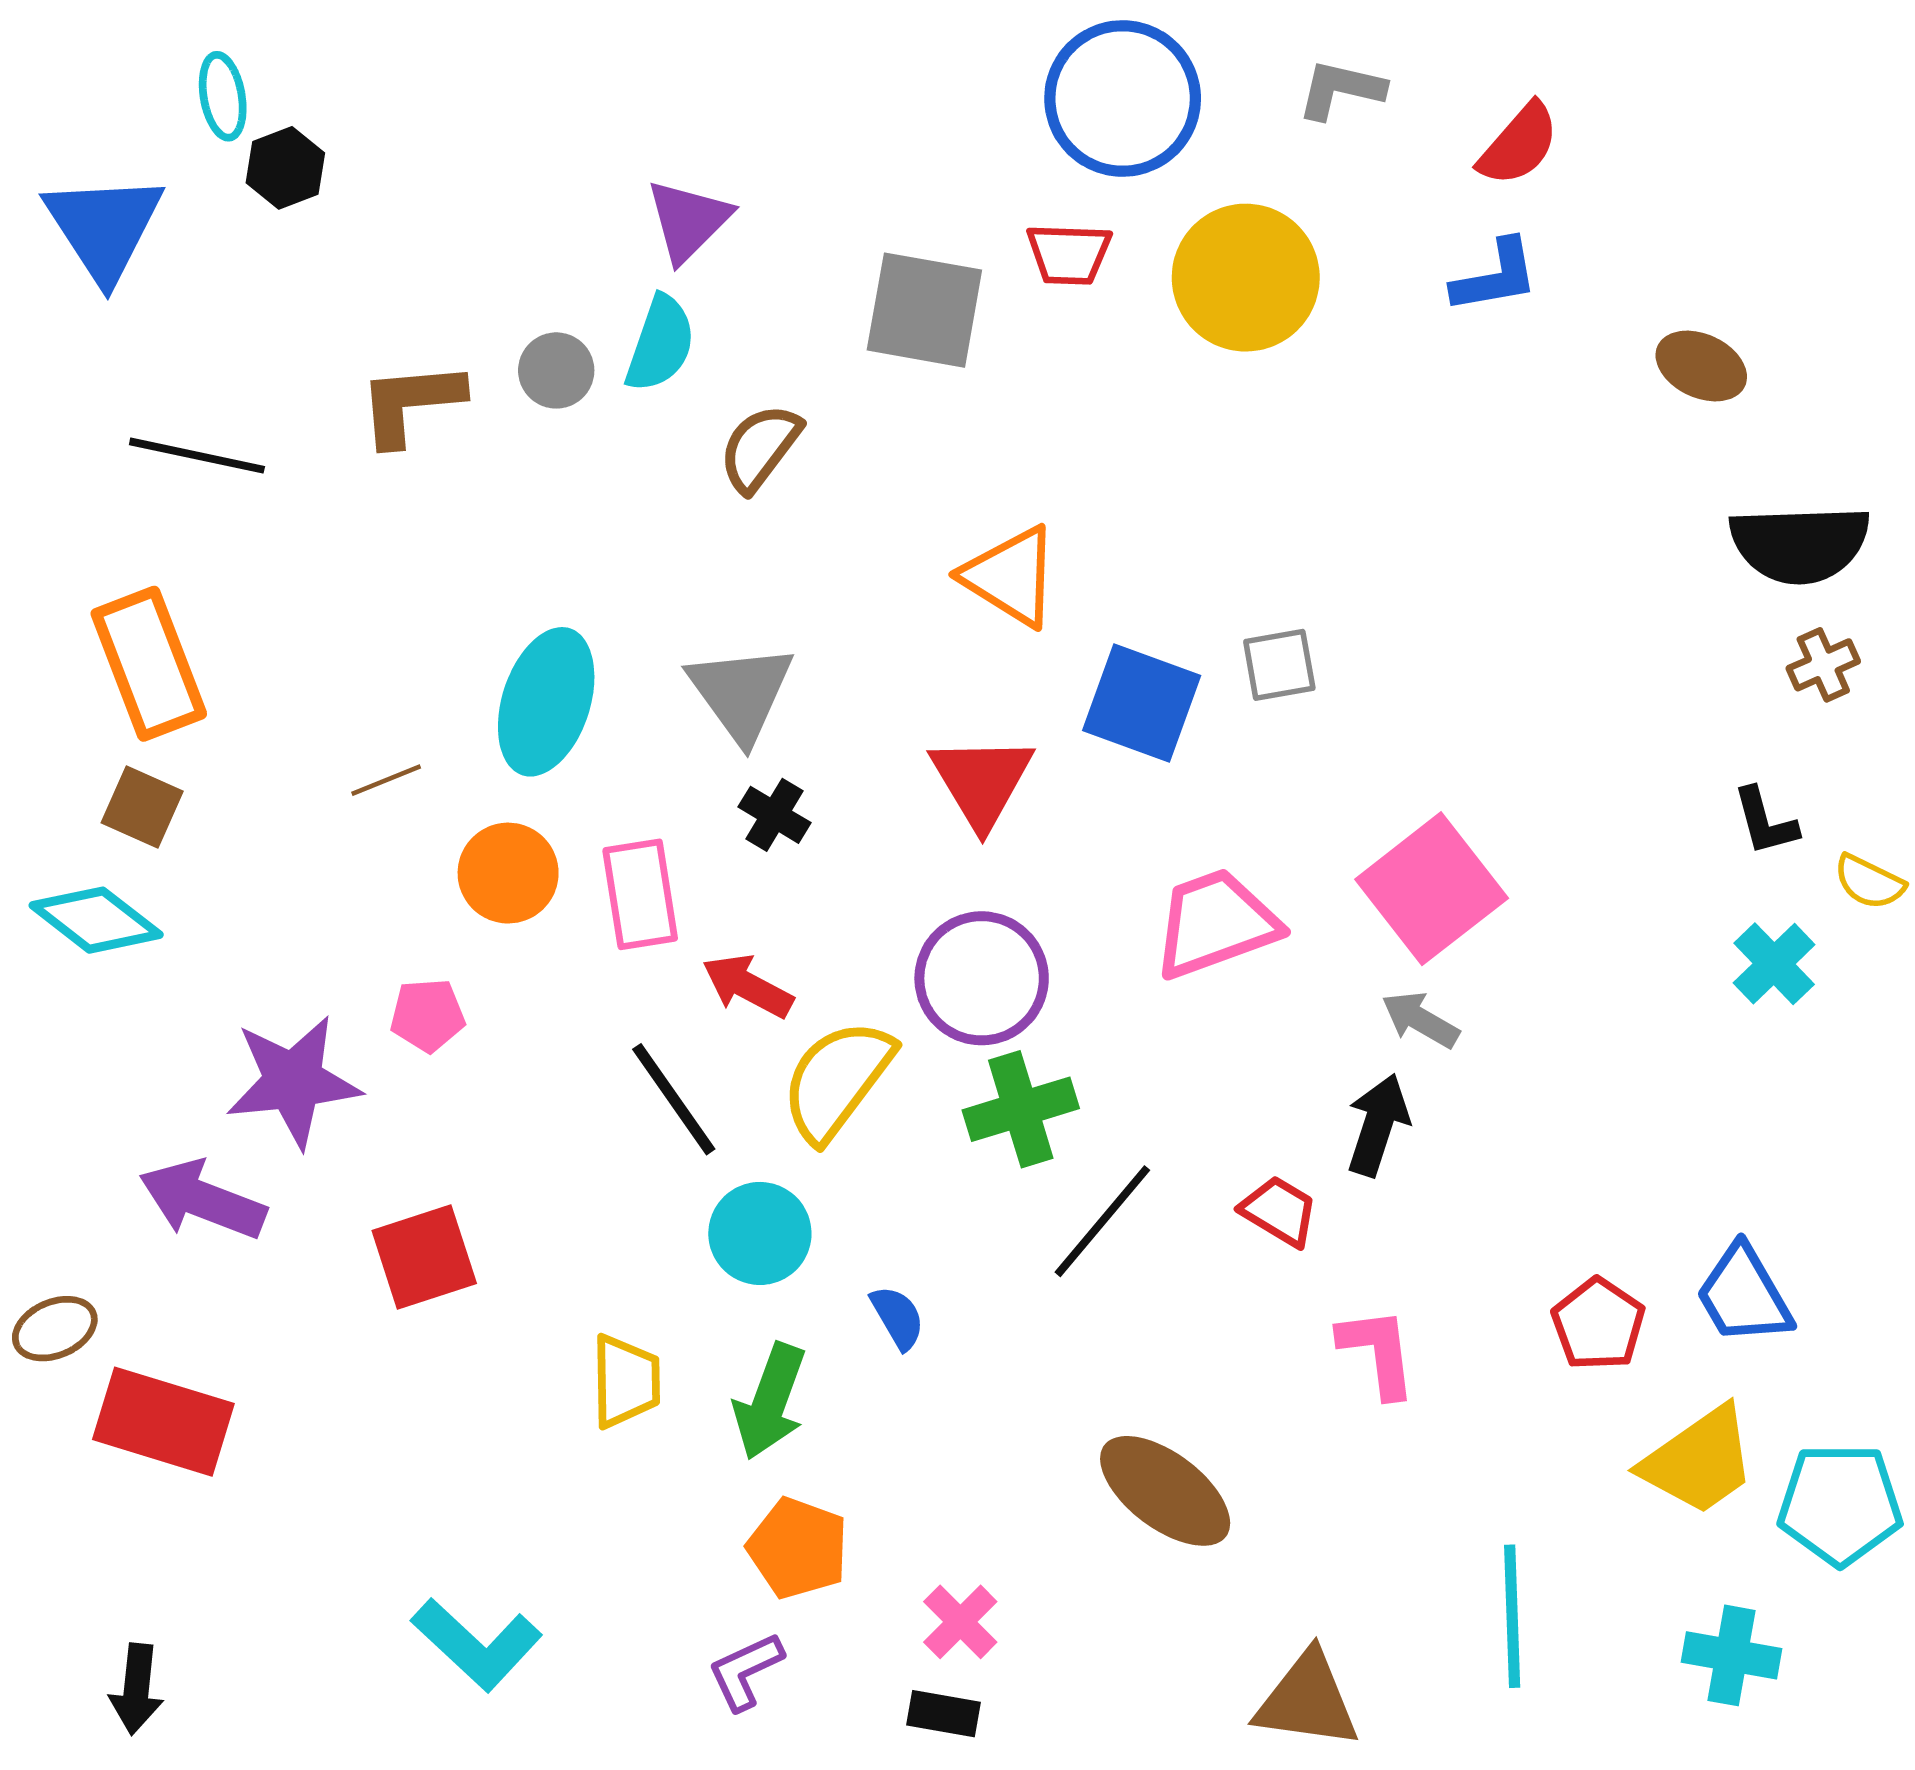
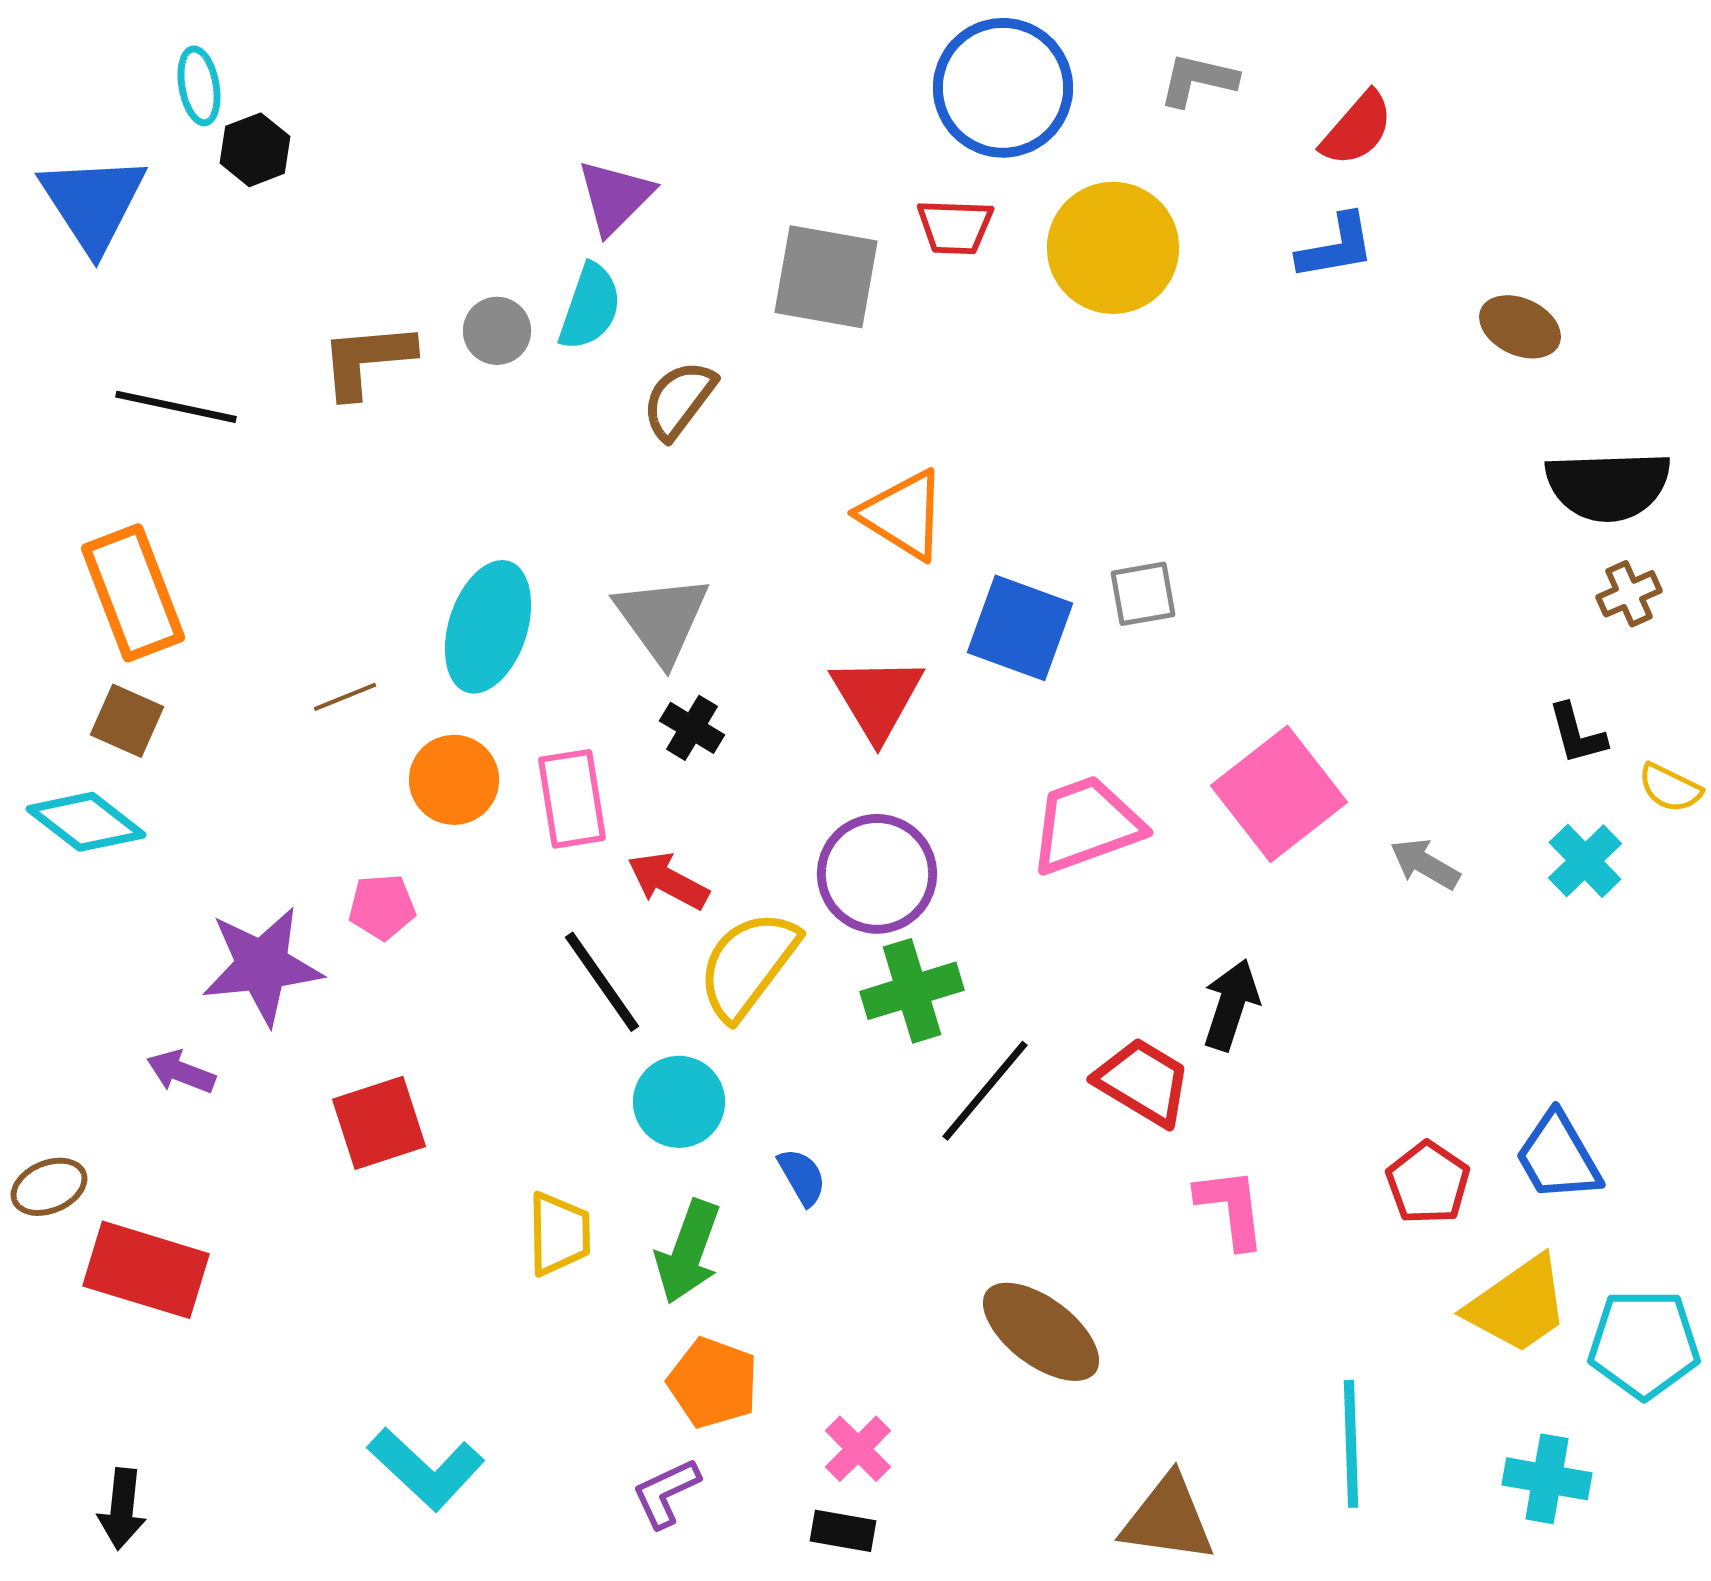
gray arrow: (1420, 1020) -> (1425, 864), moved
purple arrow: (203, 1200) -> (181, 1072), size x0.6
red trapezoid: (1279, 1211) -> (1143, 1082), size x1.4

